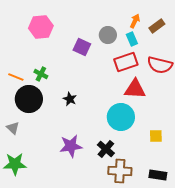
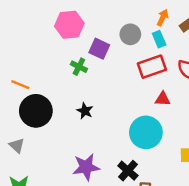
pink hexagon: (41, 27) -> (69, 25), moved
green cross: (41, 74) -> (79, 67), moved
red triangle: (135, 89) -> (163, 99), size x0.6

